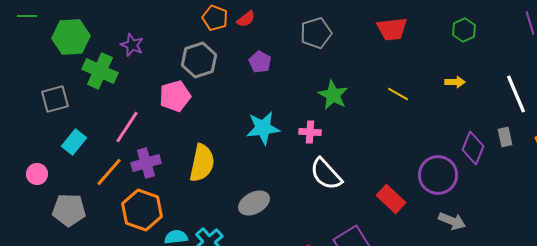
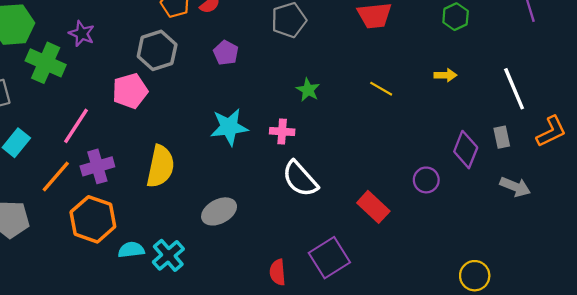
green star: (333, 95) -> (308, 90), size x0.7
purple circle: (438, 175) -> (426, 180), size x0.6
gray arrow: (452, 221) -> (515, 187), moved

